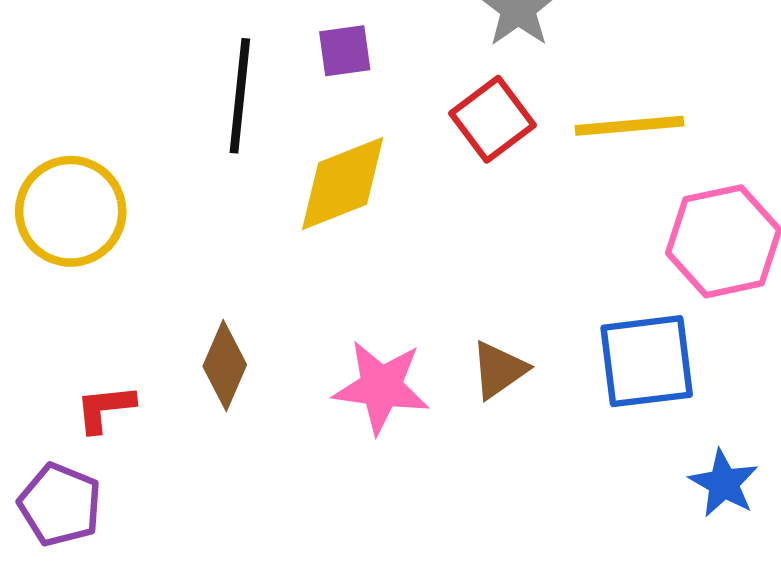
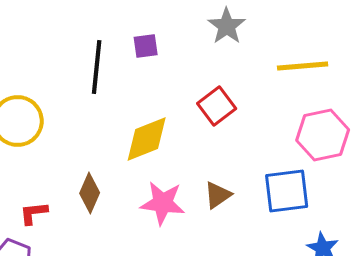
red square: (492, 119) -> (217, 106), moved
yellow line: (629, 126) -> (303, 66), moved
yellow diamond: (343, 183) -> (147, 139), moved

